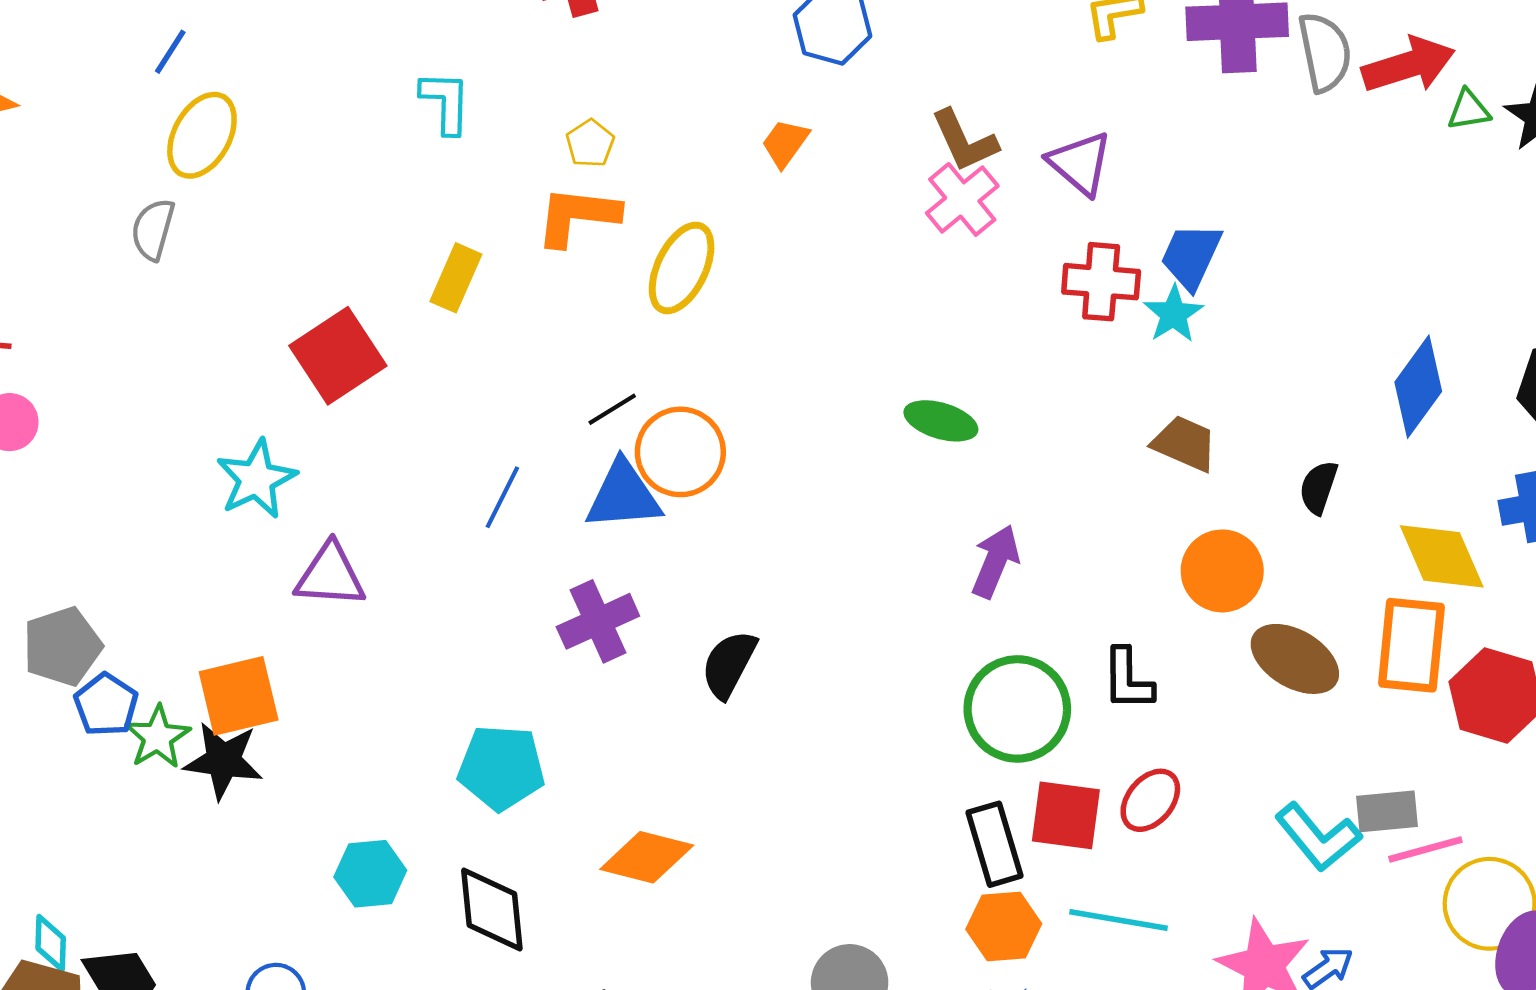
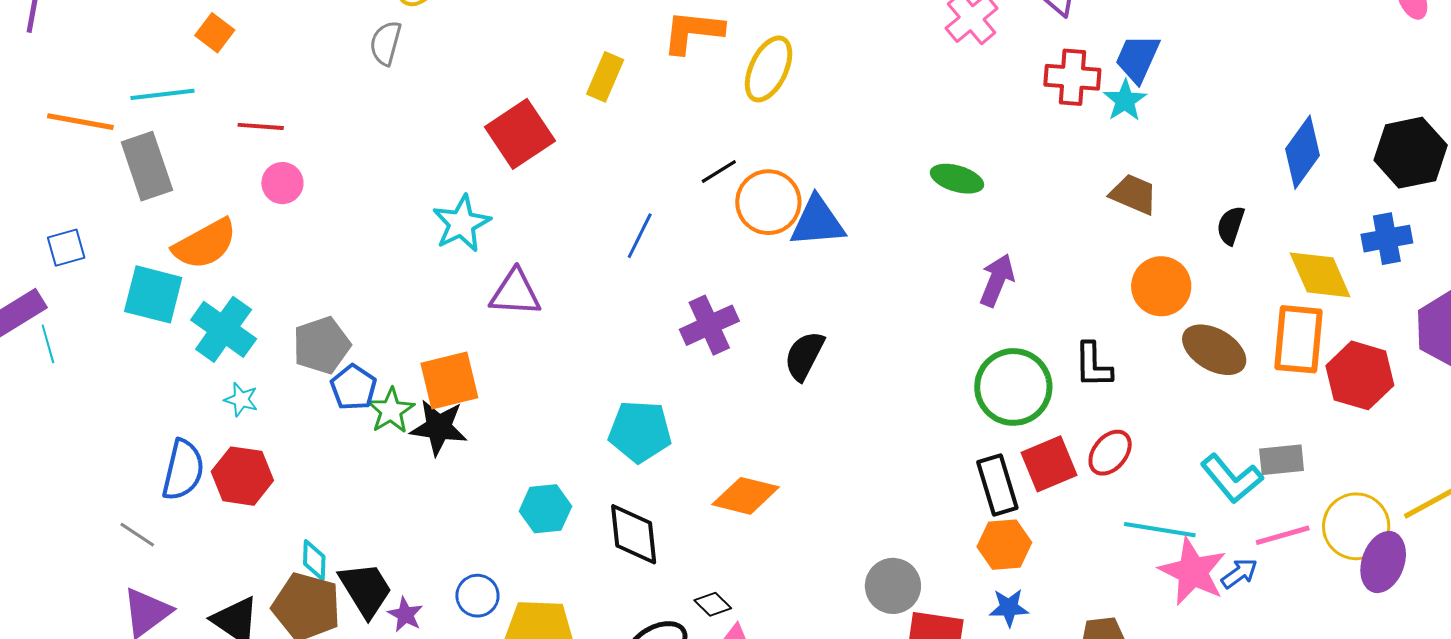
blue triangle: (623, 496) -> (817, 222), moved
red square: (1066, 815) -> (1049, 464), turned -30
pink line: (1425, 849) -> (1283, 535), moved
cyan line: (1119, 920) -> (1160, 530), moved

